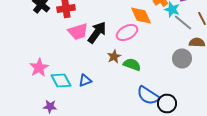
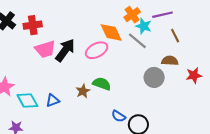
gray line: (183, 22) -> (137, 41), moved
brown star: (114, 56) -> (83, 91), moved
blue semicircle: (148, 96) -> (119, 116), size x0.6

